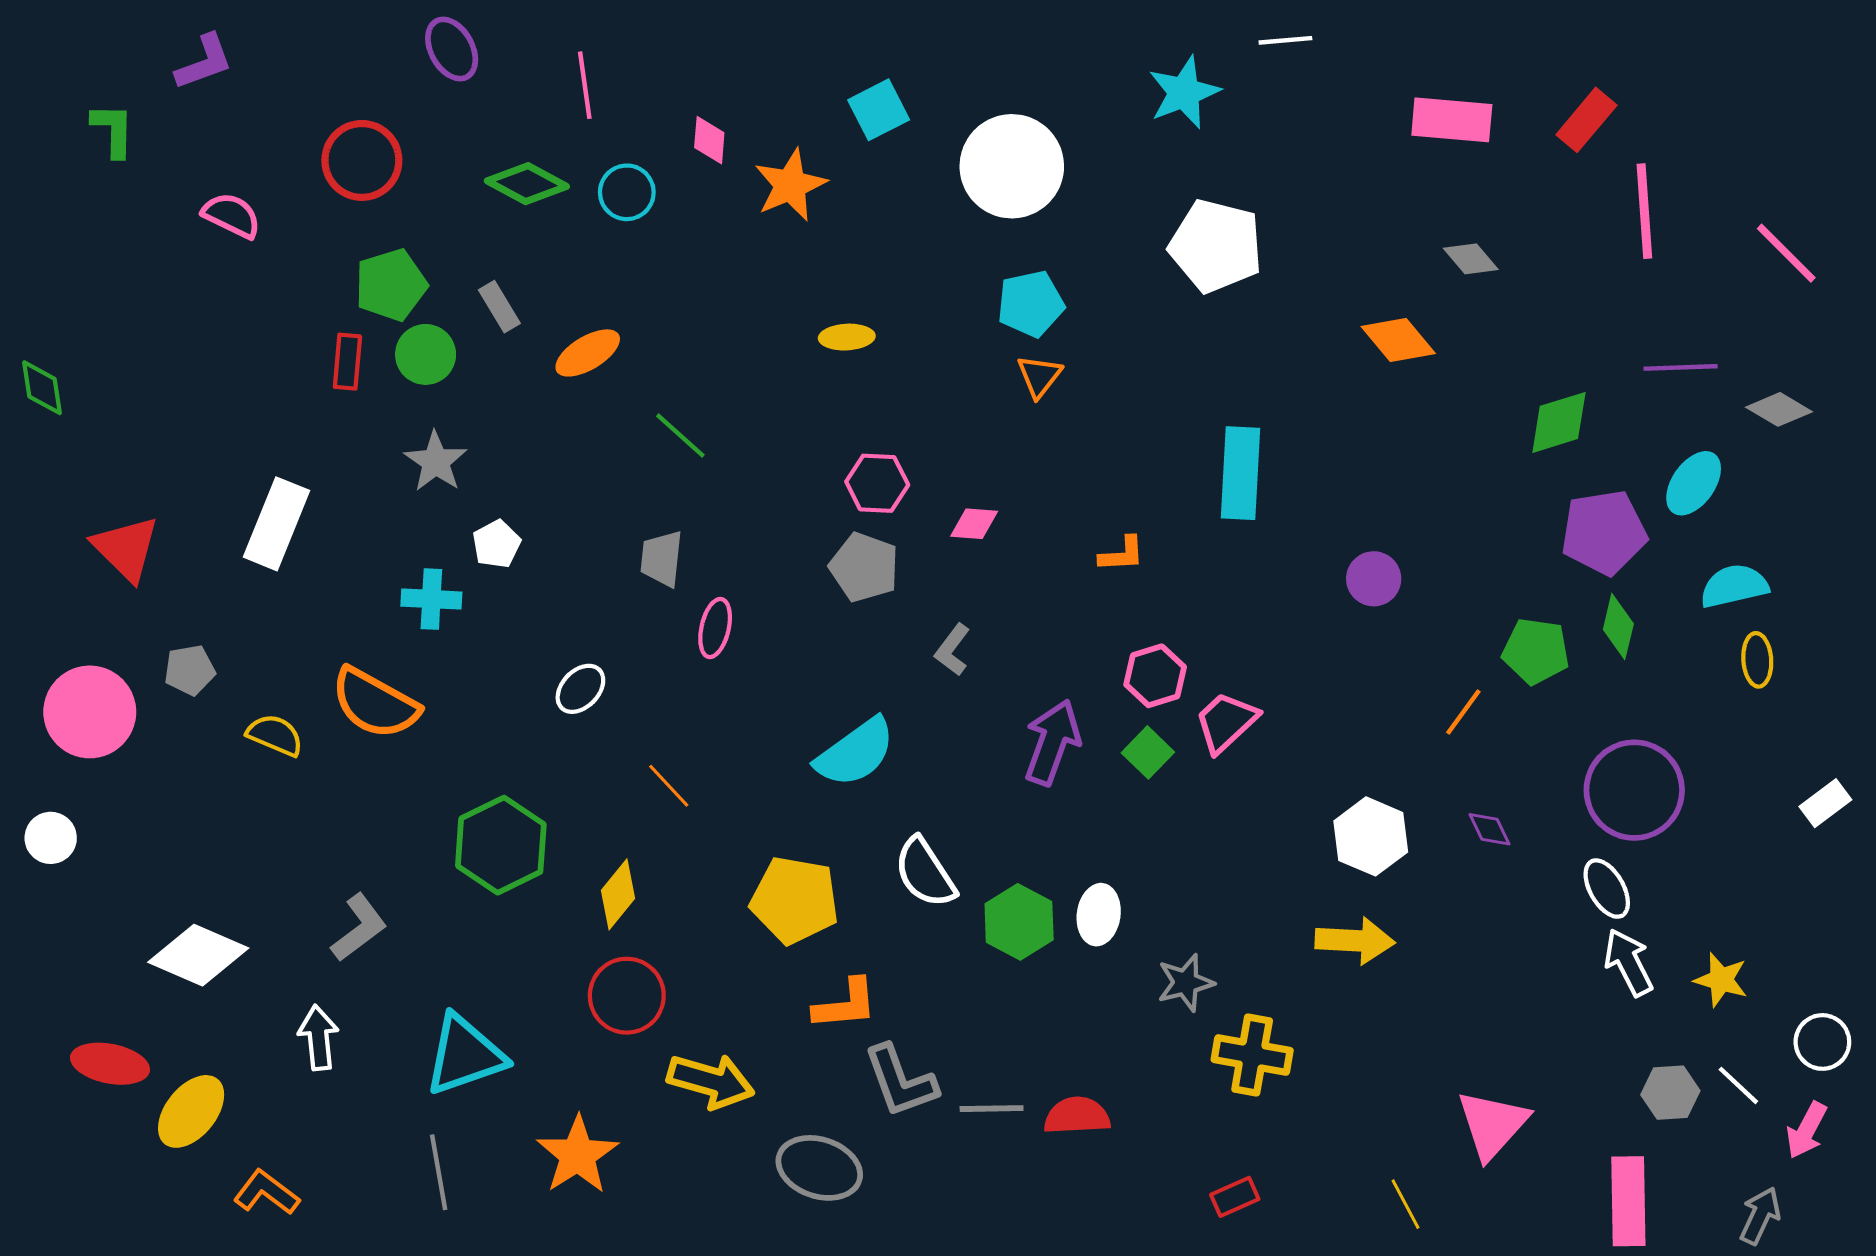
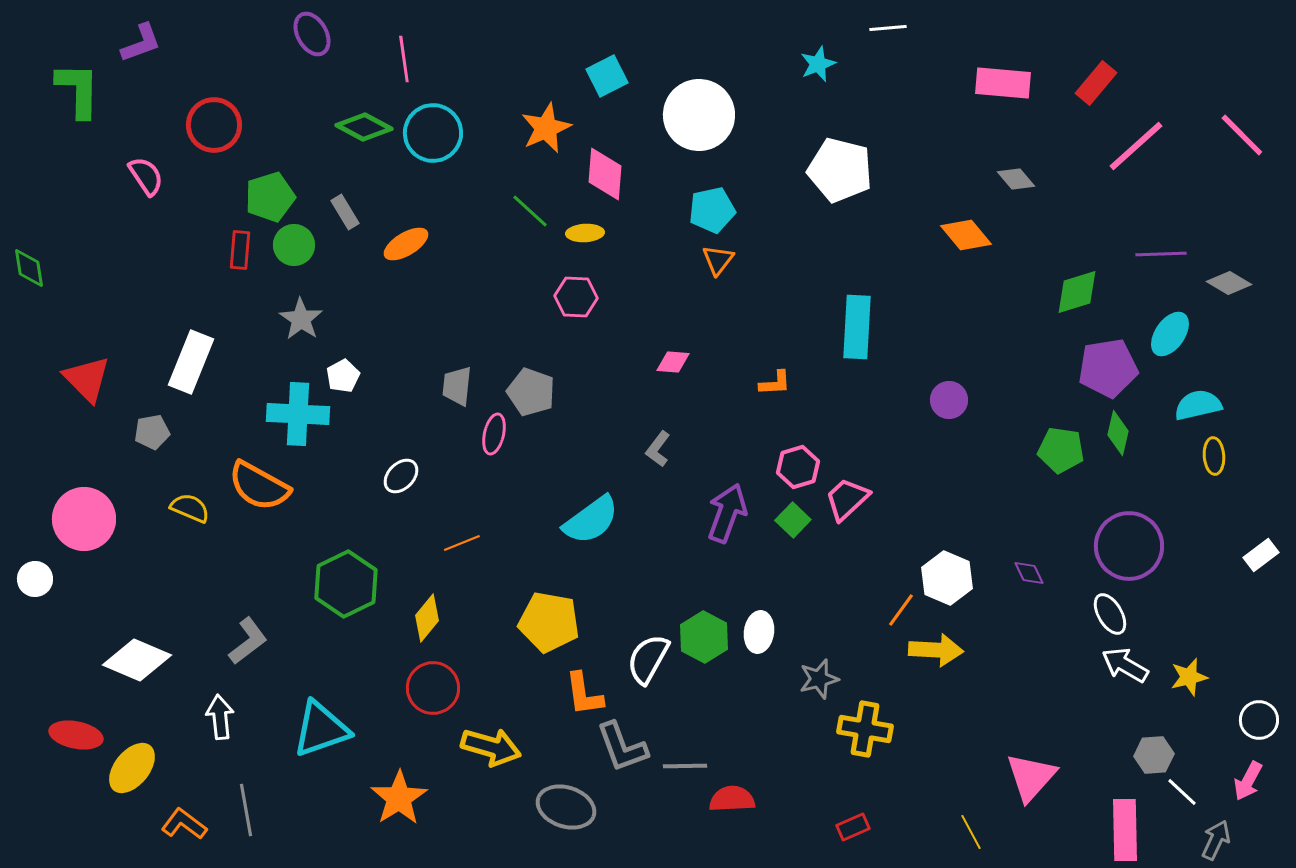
cyan star: (1184, 92) -> (818, 64), size x0.7
green L-shape: (113, 130) -> (78, 90), size x1.5
pink diamond: (709, 140) -> (605, 174), moved, size x1.6
red circle: (362, 160) -> (214, 125), moved
cyan circle: (627, 192) -> (433, 133), size x1.5
pink line: (1644, 211) -> (1136, 146), turned 52
pink semicircle: (232, 215) -> (146, 176), moved, turned 30
pink line: (1786, 253) -> (1242, 135), moved
green line: (680, 435) -> (530, 211), moved
pink hexagon: (877, 483) -> (576, 297), moved
gray pentagon: (864, 567) -> (531, 392), moved
cyan cross: (431, 599) -> (298, 414), size x1.5
gray pentagon: (190, 670) -> (152, 432), moved
pink circle: (90, 712) -> (84, 519), moved
orange line: (1463, 712) -> (901, 610), moved
orange line: (669, 786) -> (462, 543), turned -69
white semicircle: (925, 873) -> (648, 659), moved, turned 62
white arrow: (1628, 962) -> (1125, 665), turned -33
yellow star: (1721, 980) -> (1189, 677), turned -30
orange L-shape: (845, 1004) -> (584, 694), turned 87
white line: (1738, 1085) -> (1182, 792), moved
red semicircle: (1077, 1116) -> (732, 799), moved
gray line: (439, 1172) -> (246, 810), moved

